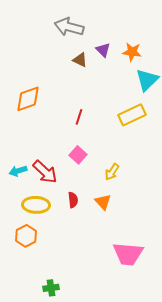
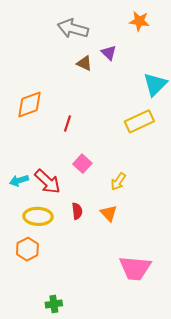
orange star: (132, 52) -> (139, 21), moved
red line: (79, 117) -> (68, 123), moved

